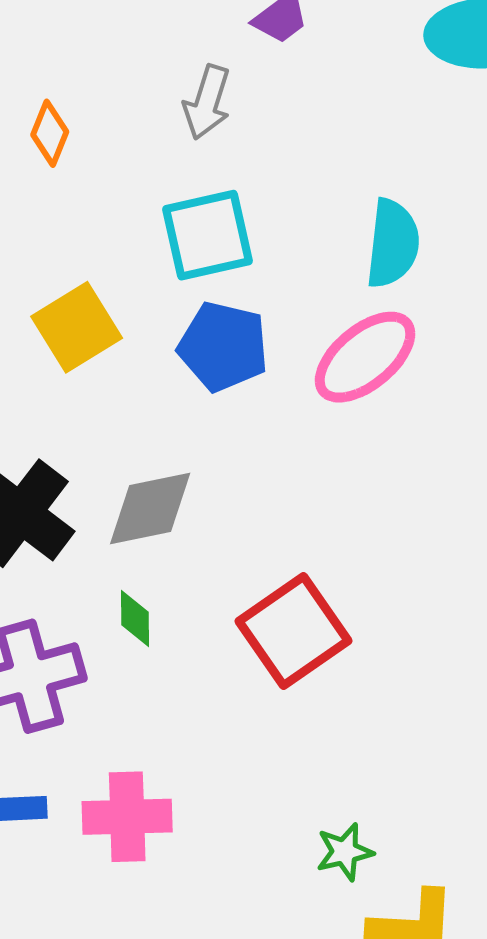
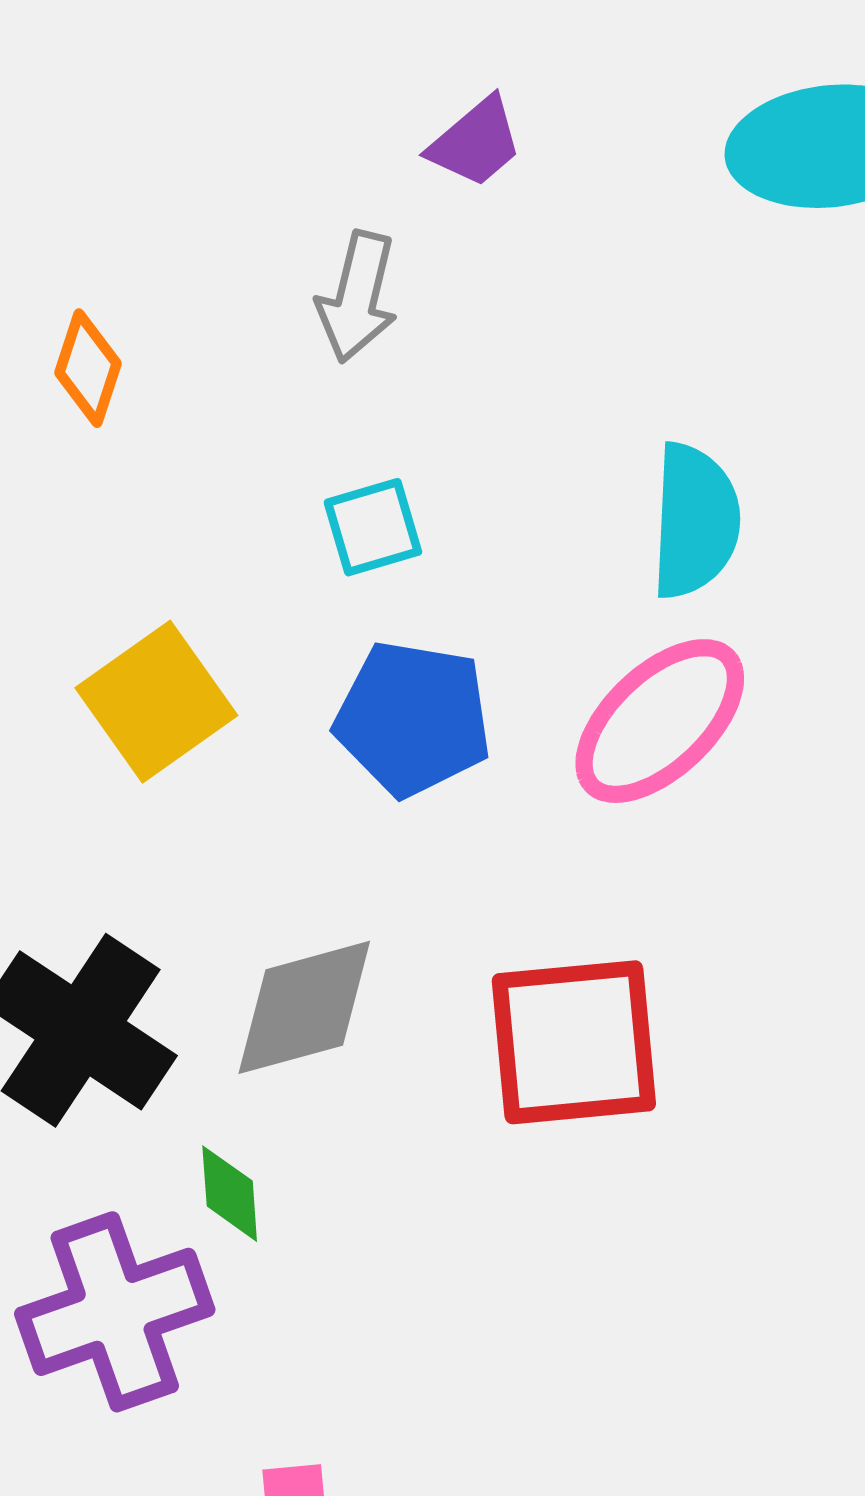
cyan square: (207, 235) -> (373, 527), size x0.6
green diamond: (135, 618) -> (230, 1194), moved
red square: (294, 631) -> (574, 1042), moved, turned 33

